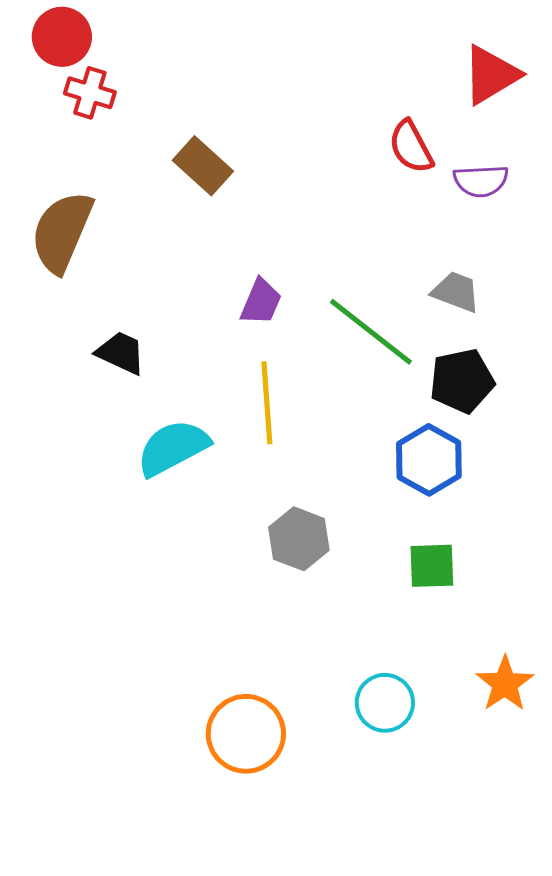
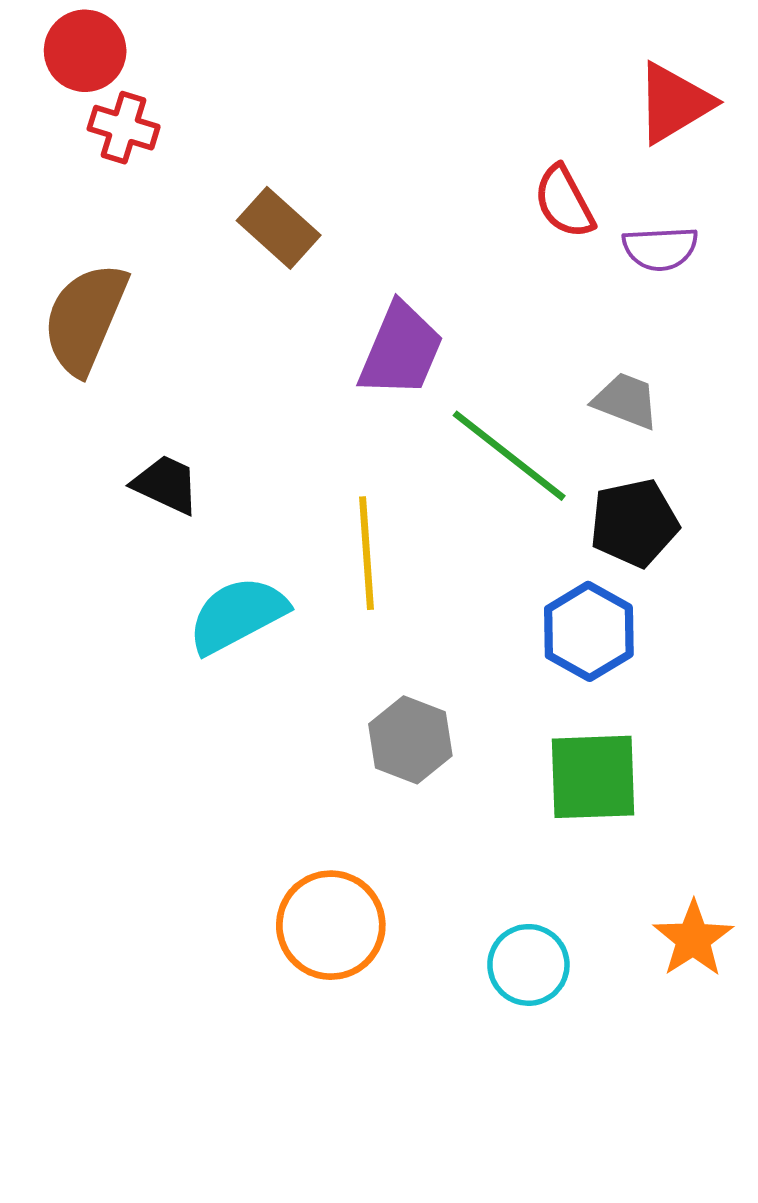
purple trapezoid: (261, 302) -> (401, 350), moved, size x1.5
green square: (432, 566) -> (593, 777), size x1.4
orange circle: (246, 734) -> (331, 925), moved

